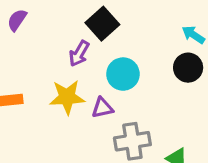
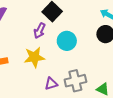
purple triangle: (102, 108) -> (51, 84), moved

